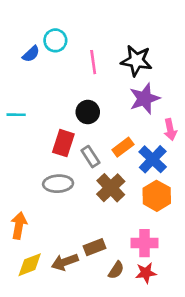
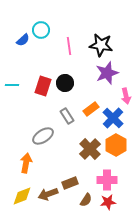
red rectangle: (63, 143) -> (43, 86), moved
gray ellipse: (58, 184) -> (43, 136), turned -30
brown cross: (111, 188) -> (90, 149), moved
orange arrow: (19, 226) -> (26, 163), moved

